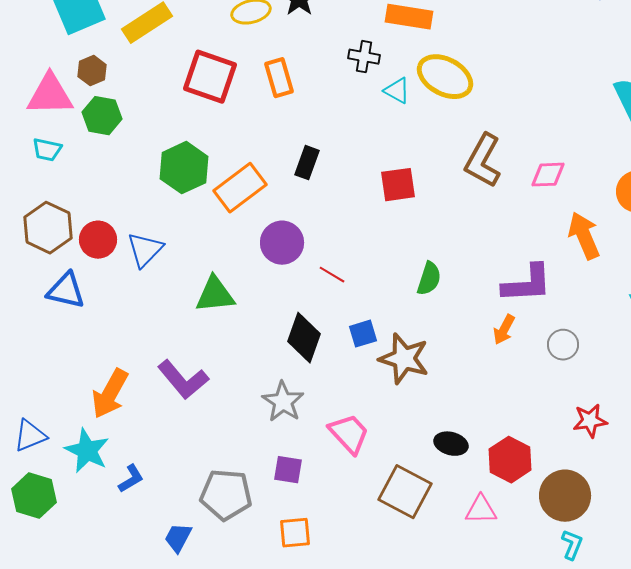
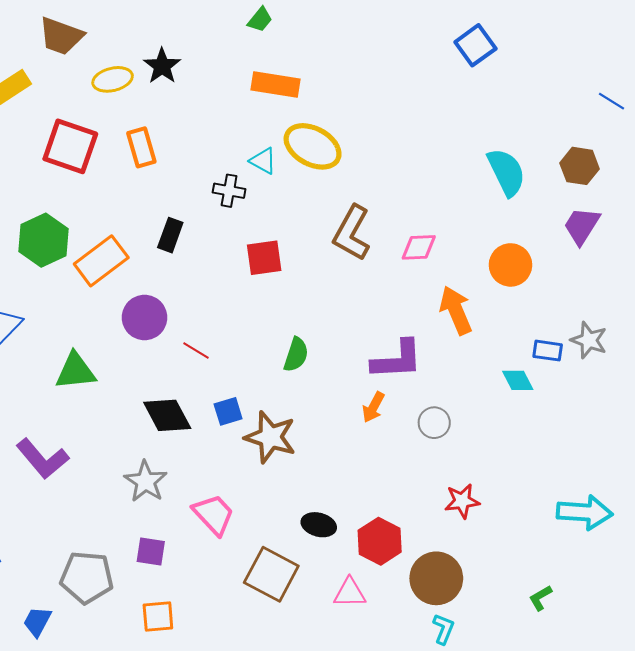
black cross: (364, 57) -> (229, 191), moved
black diamond: (304, 338) -> (167, 415), turned -48

